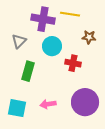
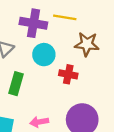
brown star: (89, 37) -> (87, 44), size x1.5

